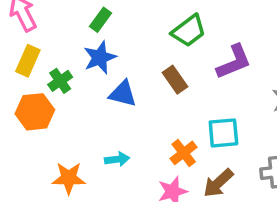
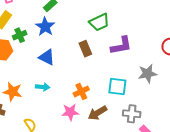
blue star: (100, 58) -> (45, 27), turned -30
blue triangle: (123, 94) -> (47, 57), moved
cyan square: (223, 133) -> (117, 86), moved

